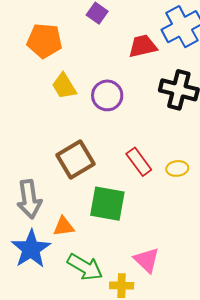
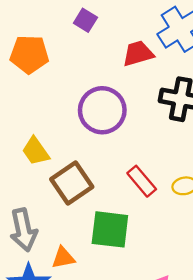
yellow trapezoid: (64, 86) -> (36, 151), moved
purple circle: (107, 95) -> (102, 110), size x1.4

